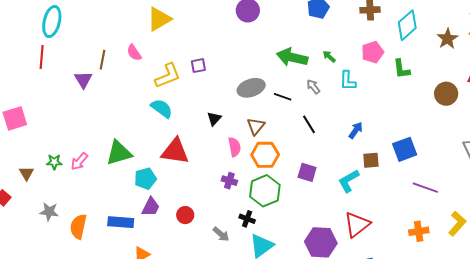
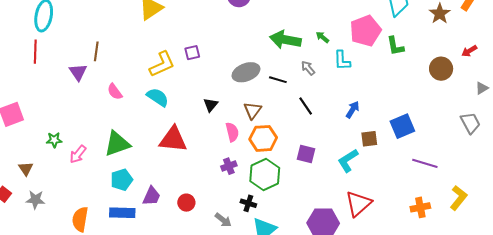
pink pentagon: (373, 52) -> (365, 31), size x1.4
pink semicircle: (134, 53) -> (115, 92), moved
green star: (54, 162) -> (54, 140), moved
cyan pentagon: (145, 179) -> (122, 180), moved
purple cross: (229, 181) -> (229, 166), turned -35
gray star: (49, 212) -> (35, 200), moved

